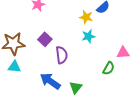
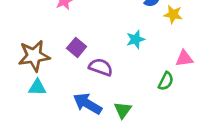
yellow star: (86, 17) -> (173, 14), moved
purple semicircle: (62, 55) -> (101, 67), turned -60

